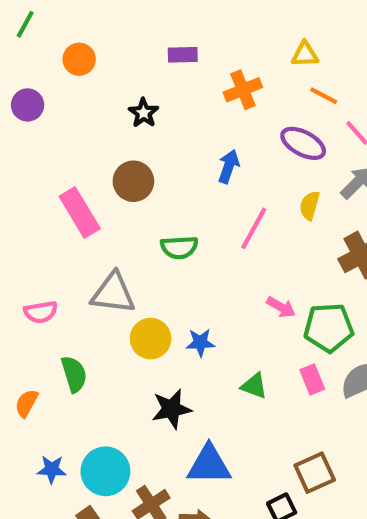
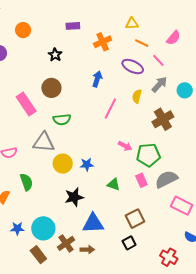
green semicircle: (179, 247) -> (62, 120), moved
brown square: (315, 473) -> (135, 219), moved

